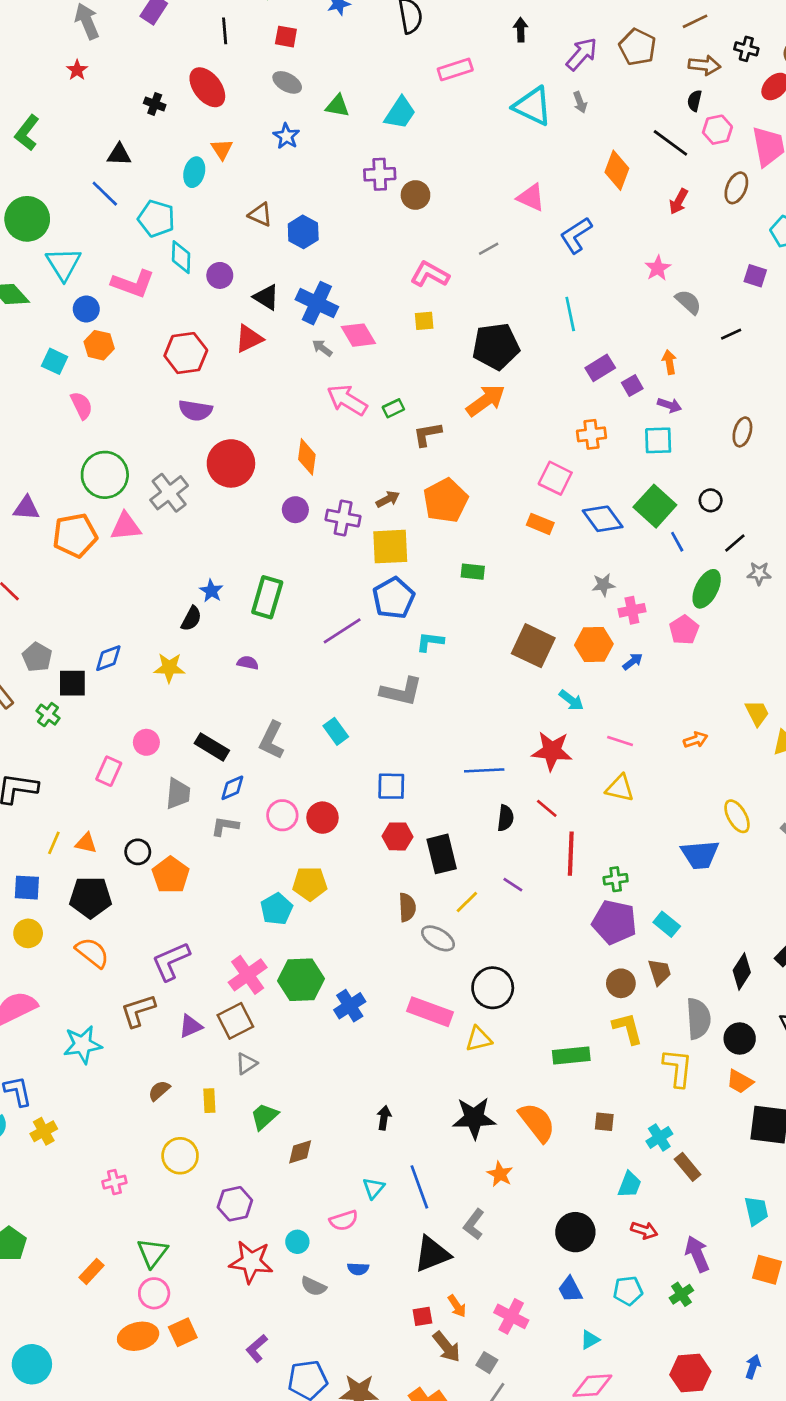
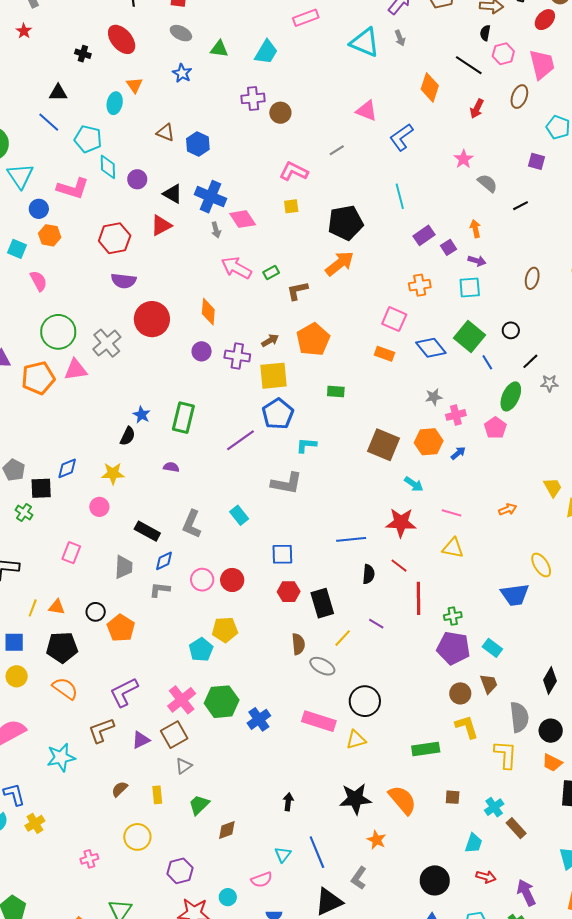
gray arrow: (322, 348) -> (216, 230), turned -140
pink circle: (146, 742) -> (99, 507), moved

